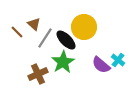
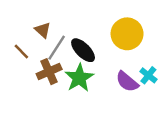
yellow circle: (84, 27) -> (127, 34), moved
brown line: (17, 32) -> (21, 51), moved
brown cross: (38, 74) -> (49, 72), moved

